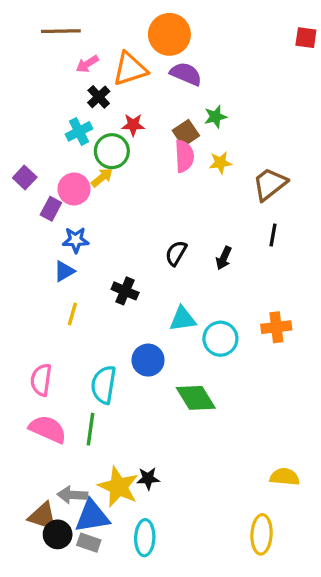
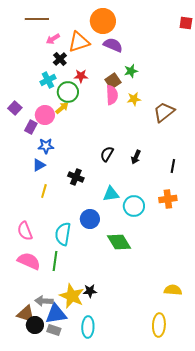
black line: (273, 235) -> (173, 166), moved
pink semicircle: (41, 380) -> (25, 231), turned -30

